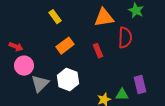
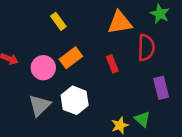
pink circle: (24, 66) -> (43, 68), moved
purple rectangle: (140, 85) -> (161, 88), moved
green triangle: (122, 95) -> (142, 119), turned 40

